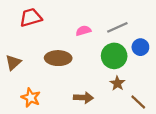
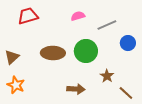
pink semicircle: (83, 31) -> (78, 16), moved
green circle: (114, 56) -> (86, 51), moved
orange star: (31, 98) -> (16, 85), moved

